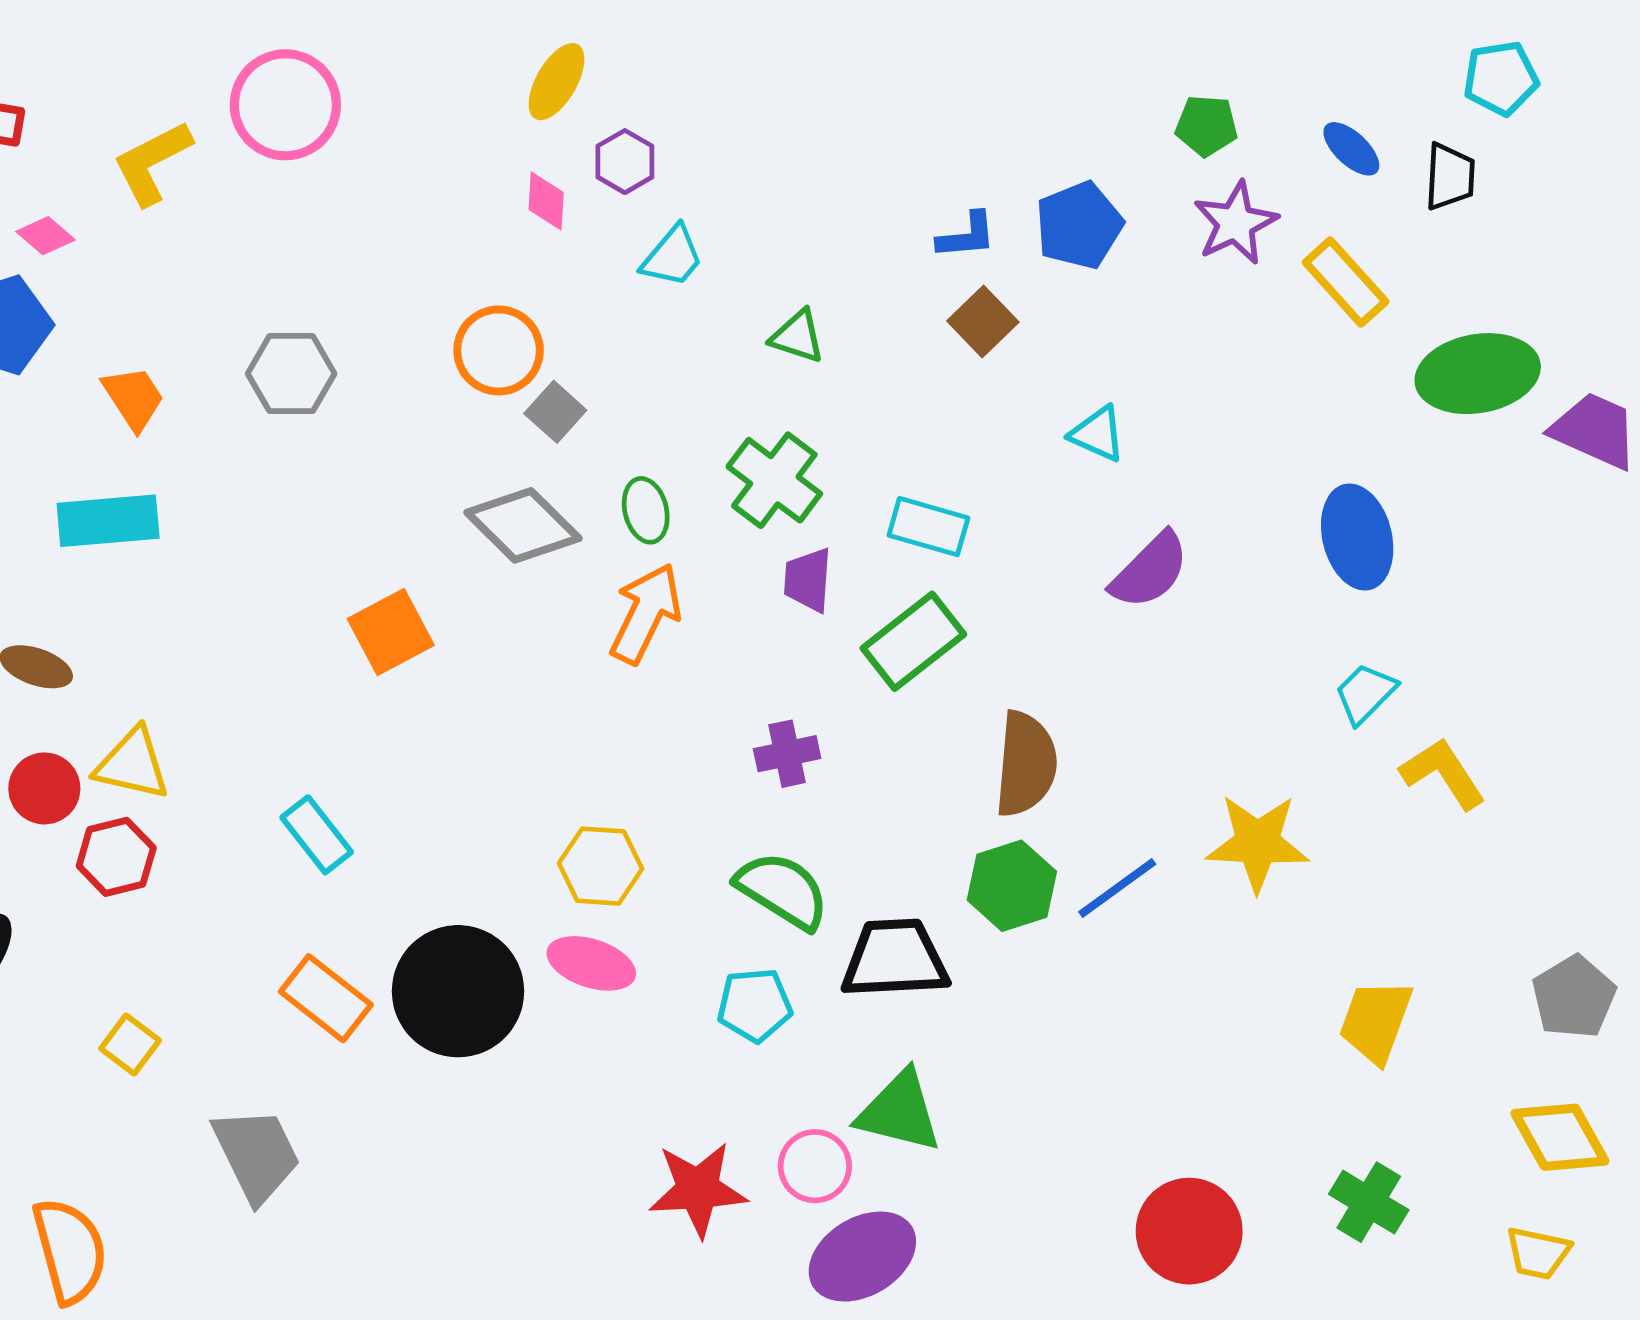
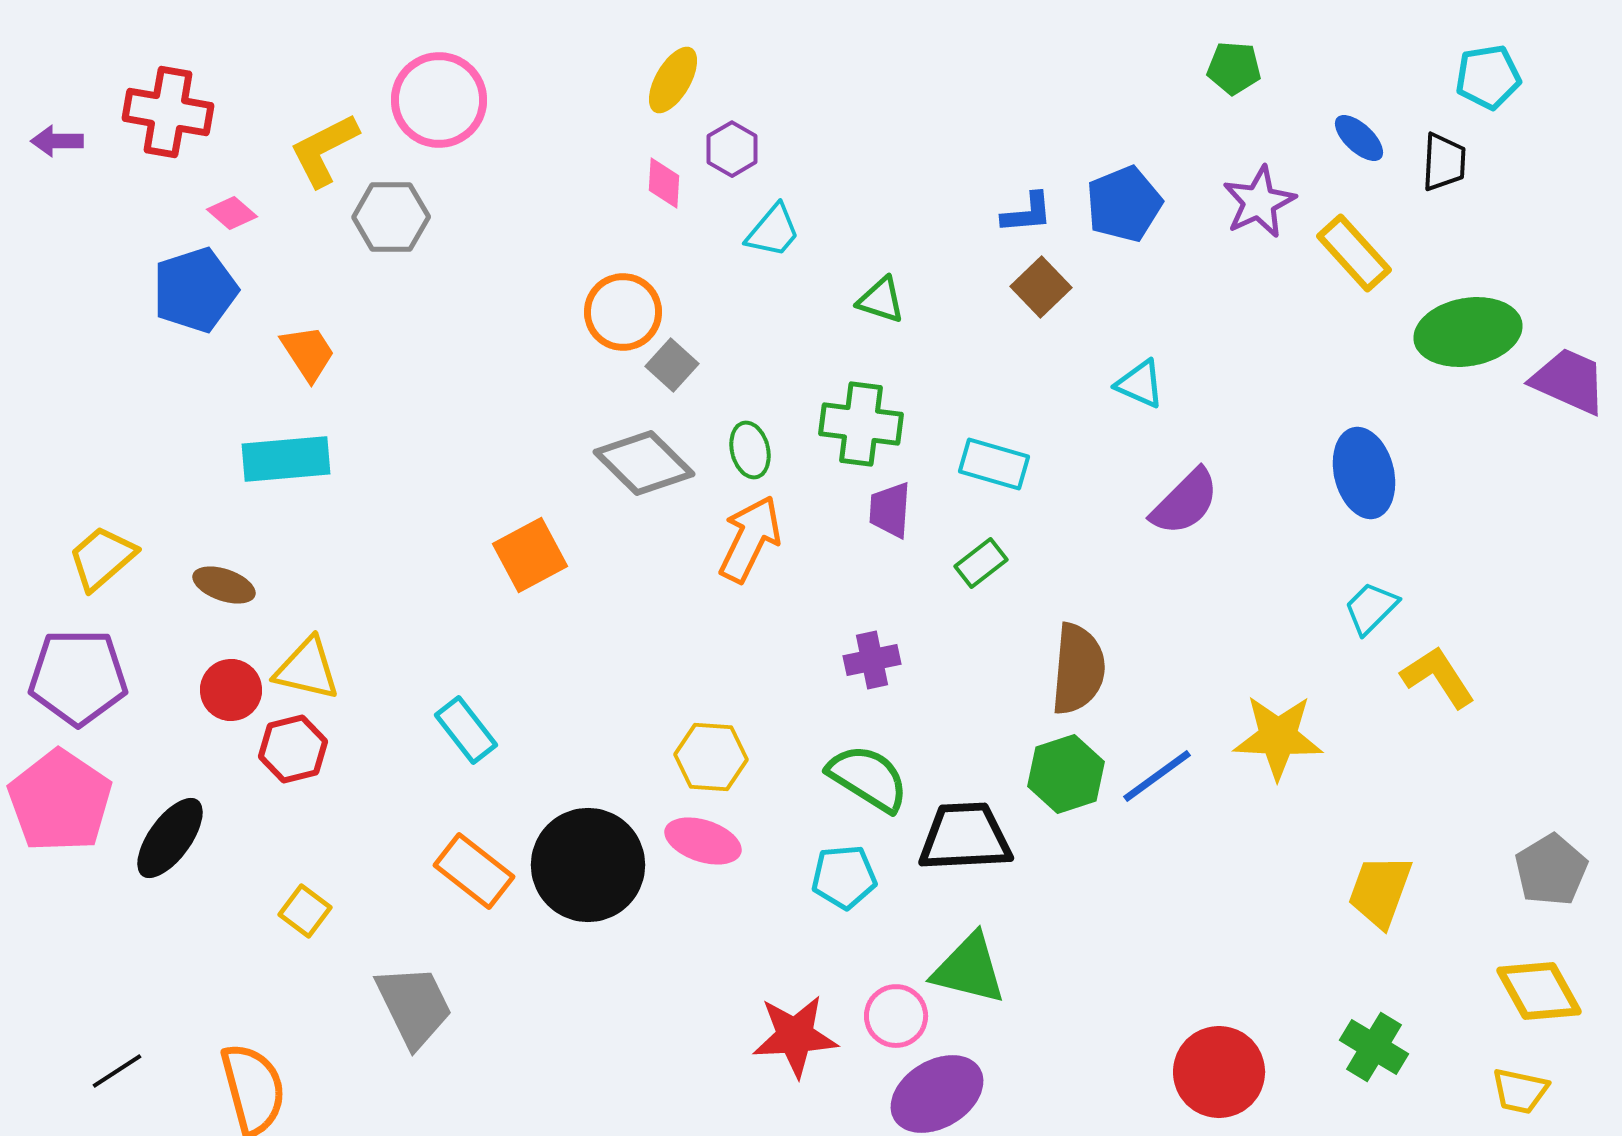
green pentagon: (1207, 126) -> (1234, 68), moved
gray hexagon: (291, 374) -> (391, 217), moved
green cross: (774, 480) -> (861, 424), turned -30
green rectangle: (913, 641) -> (981, 563), size x0.6

